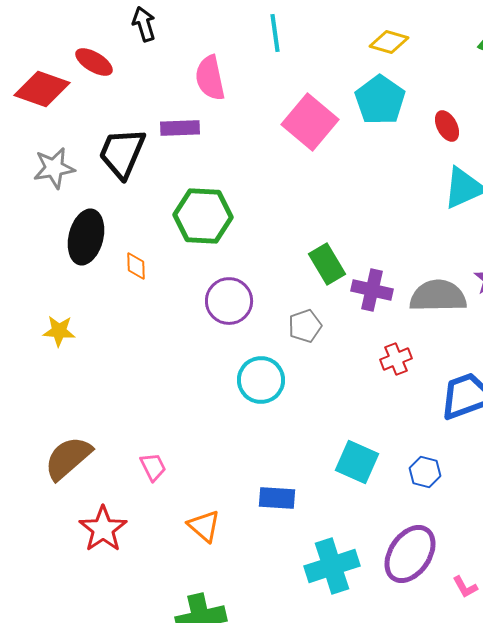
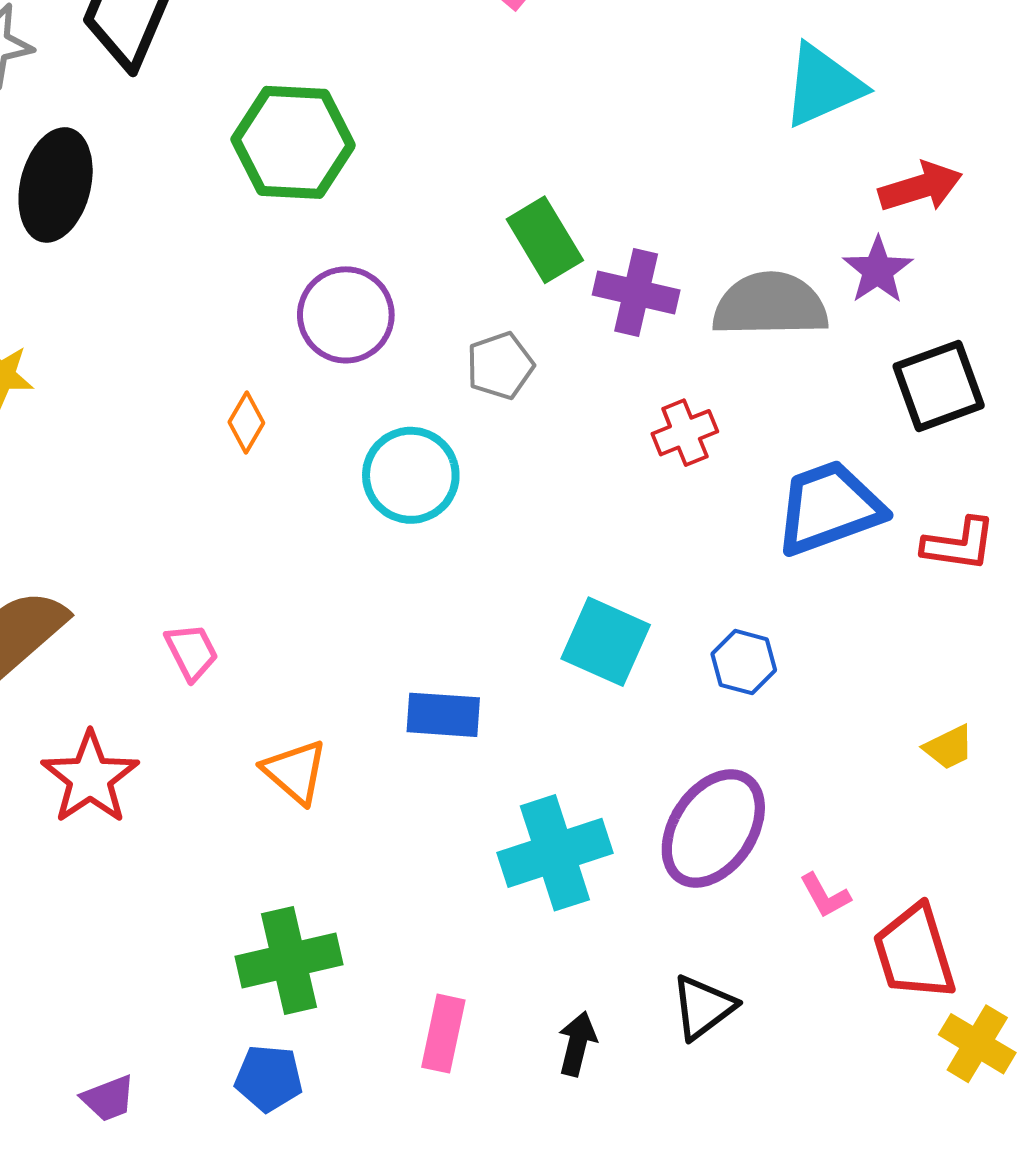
orange diamond: (136, 266) -> (246, 422), moved, turned 32

